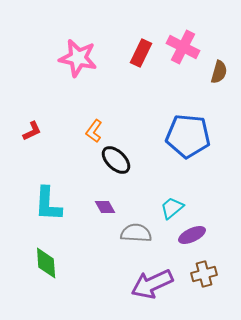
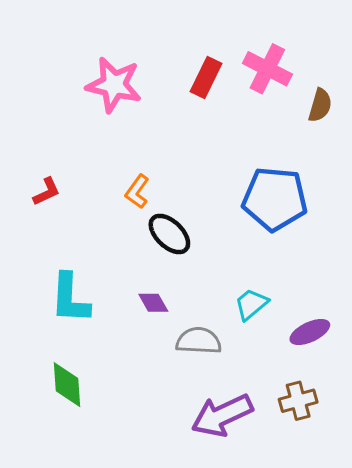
purple ellipse: (192, 235) -> (310, 332), moved

